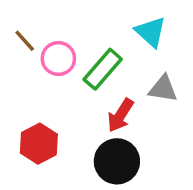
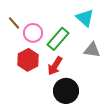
red arrow: (120, 115) -> (55, 66), moved
red hexagon: (39, 144) -> (28, 60), moved

